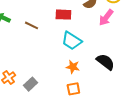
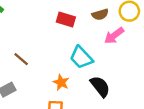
brown line: (32, 25) -> (21, 59), moved
cyan trapezoid: (72, 41) -> (81, 58), moved

